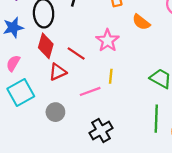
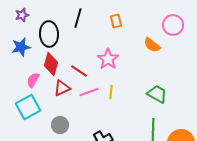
orange semicircle: (141, 22) -> (152, 45), moved
pink semicircle: (13, 63) -> (33, 80), moved
pink line: (90, 91) -> (89, 92), moved

